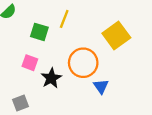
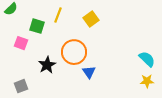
yellow square: (116, 36) -> (91, 19), moved, size x0.7
pink square: (30, 63) -> (21, 43), moved

